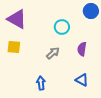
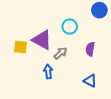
purple triangle: (17, 19) -> (42, 40), moved
blue arrow: (41, 83) -> (48, 72), moved

